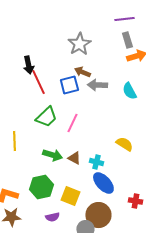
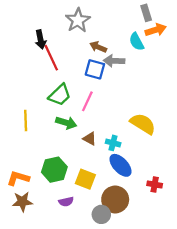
gray star: (79, 44) -> (78, 20), moved
blue square: (69, 85) -> (95, 69), moved, turned 30
cyan semicircle: (129, 91) -> (136, 42), moved
yellow semicircle: (124, 144) -> (143, 124), size x1.4
green arrow: (52, 155) -> (66, 123), moved

